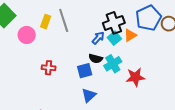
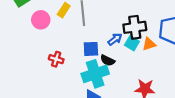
cyan square: (114, 38) -> (132, 43), turned -32
cyan cross: (113, 64) -> (95, 74), moved, size x1.4
blue square: (85, 71) -> (91, 49), moved

